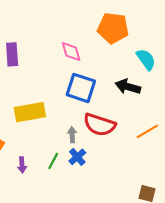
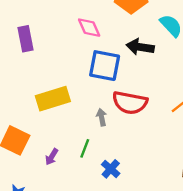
black arrow: (128, 87) -> (140, 47), moved
blue cross: (77, 157) -> (111, 169), moved
purple arrow: (22, 165) -> (52, 157), turned 42

